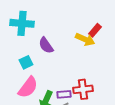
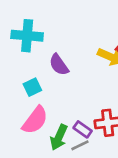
purple rectangle: (64, 94) -> (83, 129), turned 40

